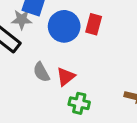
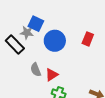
red rectangle: (94, 24) -> (88, 39), moved

